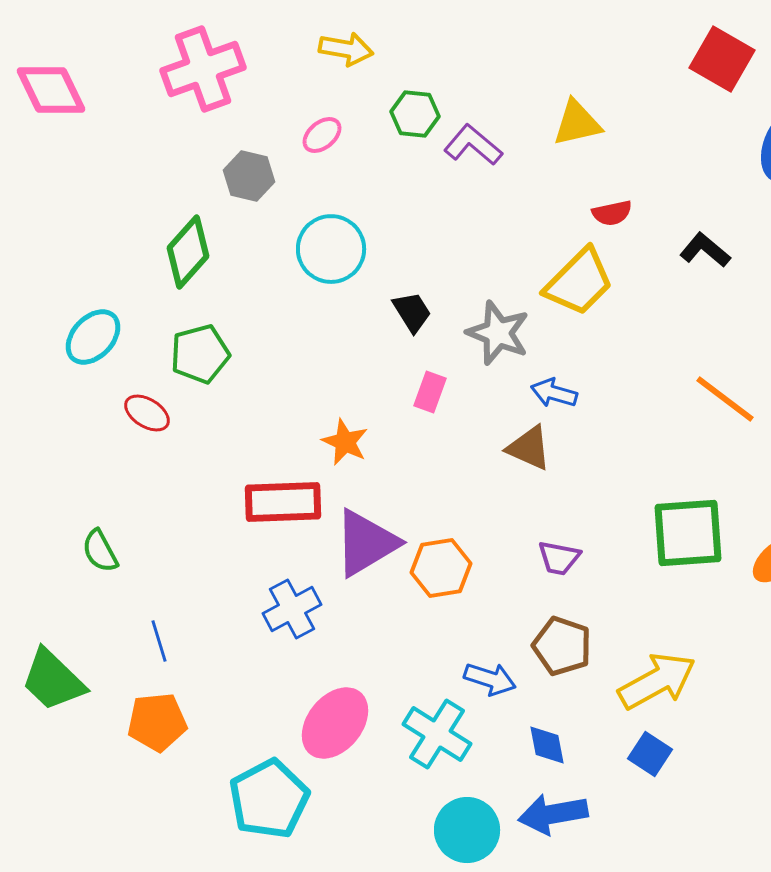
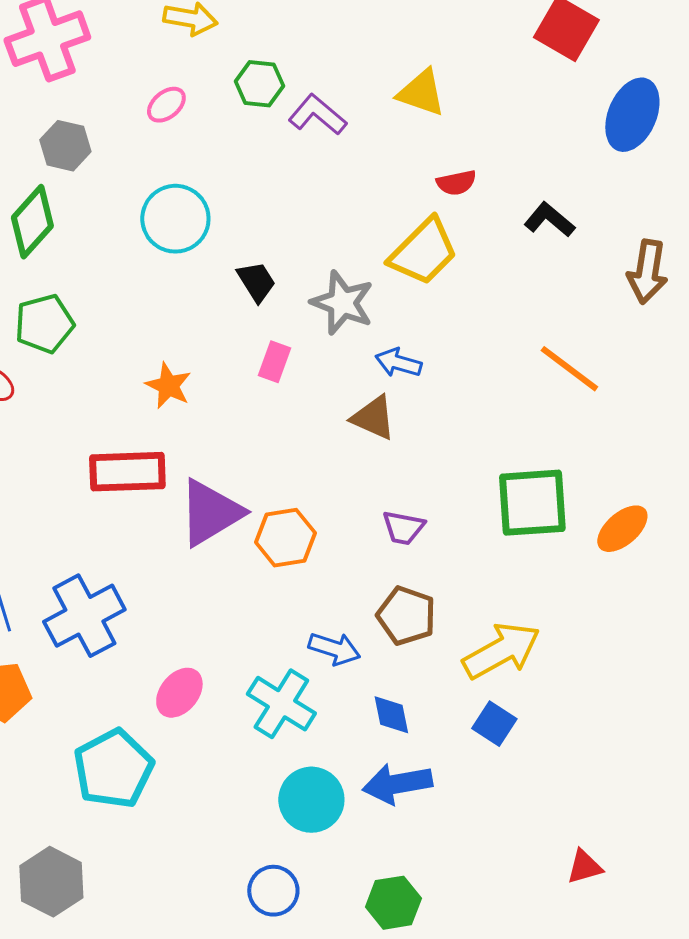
yellow triangle: (577, 123) -> (421, 93), turned 32
gray hexagon: (249, 176) -> (65, 146), moved
orange star: (345, 442) -> (168, 386), moved
blue cross: (292, 609) -> (84, 616), moved, size x1.4
pink ellipse: (335, 723) -> (179, 693), size x0.7

